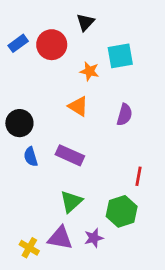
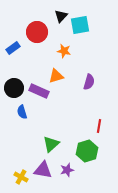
blue rectangle: (18, 43) -> (13, 48), moved
cyan square: (120, 56) -> (80, 25), moved
orange triangle: (78, 106) -> (56, 76), turned -49
purple rectangle: (70, 155) -> (39, 91), moved

